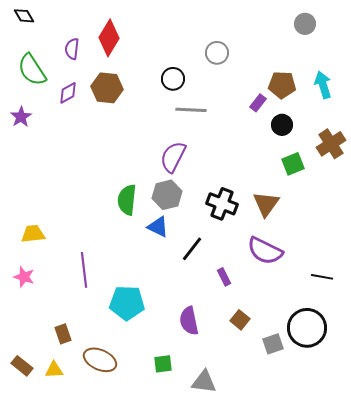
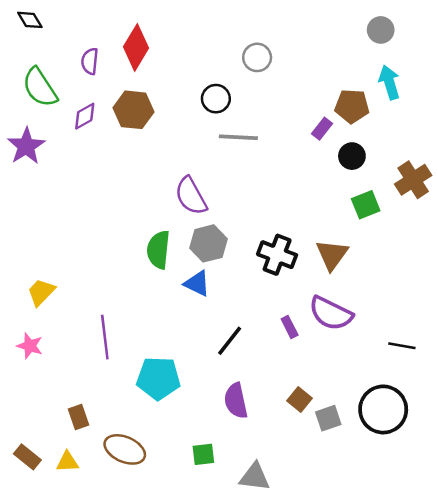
gray circle: (217, 53) -> (257, 57), moved
cyan arrow: (323, 85) -> (389, 82), moved
purple star: (21, 117) -> (26, 146), size x1.4
purple semicircle: (173, 157) -> (191, 196), moved, turned -56
yellow trapezoid: (33, 234) -> (41, 292), turned -40
black line: (192, 249) -> (230, 341), moved
purple rectangle: (224, 277) -> (290, 327), moved
gray square: (273, 344) -> (328, 418), moved

